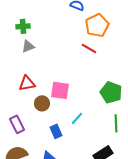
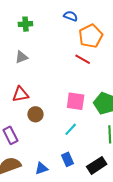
green cross: (23, 26) -> (25, 24), moved
pink square: (60, 90) -> (76, 101), moved
blue rectangle: (56, 131) -> (68, 159), moved

